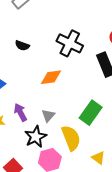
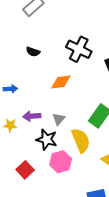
purple arrow: (20, 112) -> (32, 116), turned -66
black star: (36, 137) -> (47, 140), turned -30

